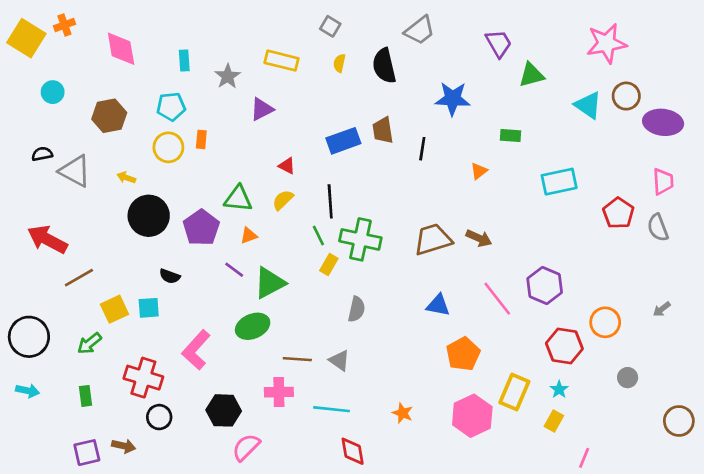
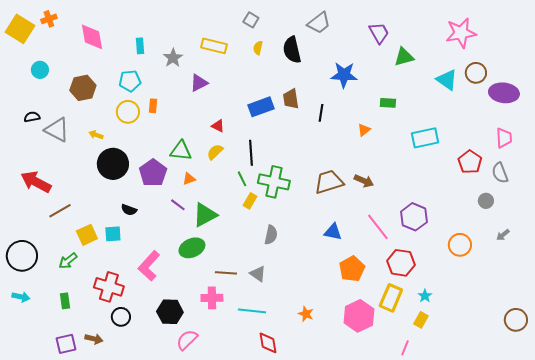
red hexagon: (564, 346) -> (401, 263), moved
gray circle: (628, 378) -> (486, 201), moved
pink line: (584, 458) -> (405, 348), moved

